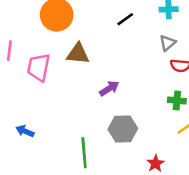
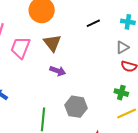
brown triangle: (78, 54) -> (52, 43), turned 36
purple arrow: (109, 88) -> (58, 71), moved, turned 42

